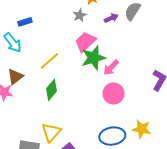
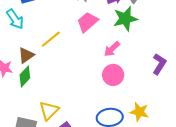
green star: (93, 58) -> (125, 19), moved
brown triangle: (15, 77) -> (26, 55), moved
green diamond: (51, 90) -> (25, 76), moved

